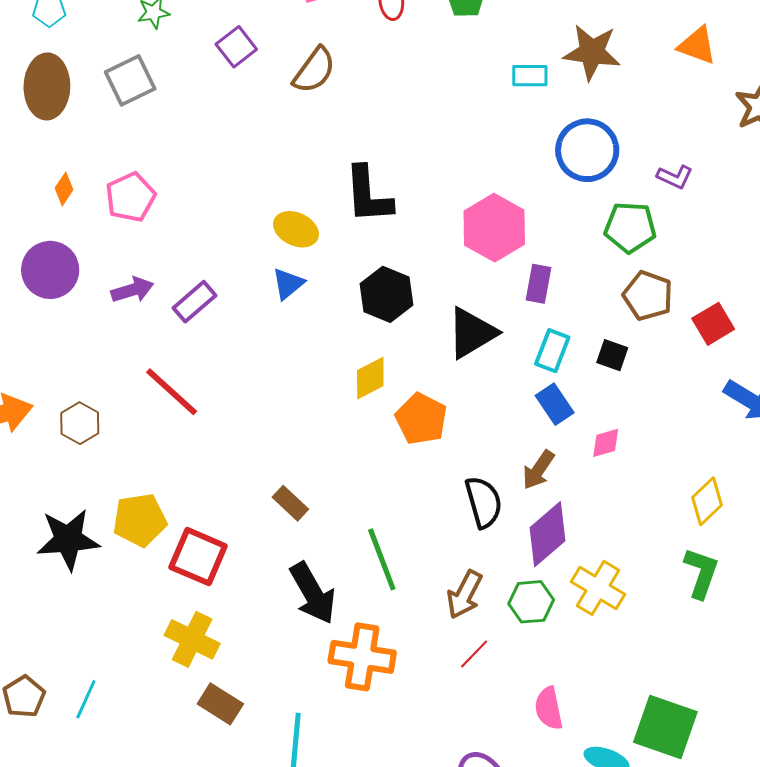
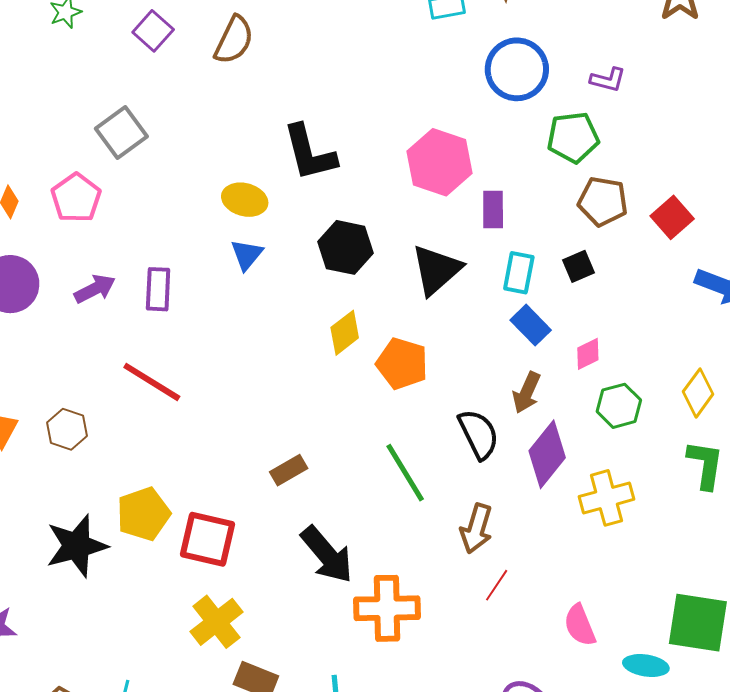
gray square: (130, 80) -> (121, 132), moved
purple rectangle: (195, 302) -> (158, 289), turned -36
black square: (612, 355) -> (578, 266), turned -32
brown rectangle: (290, 503) -> (289, 470), turned -63
green line: (382, 559) -> (405, 473), moved
yellow cross: (598, 588) -> (607, 498), turned -36
green hexagon: (531, 602) -> (619, 406), moved
yellow cross: (192, 639) -> (217, 622), turned 36

